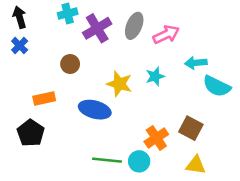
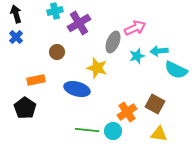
gray ellipse: (134, 26) -> (113, 42), moved
cyan star: (155, 76) -> (137, 56), moved

